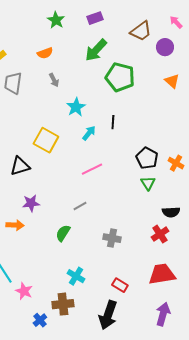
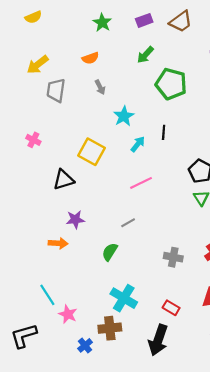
brown trapezoid: (141, 31) -> (181, 22), moved
green arrow: (96, 50) -> (145, 55), size x0.7
gray cross: (112, 238) -> (173, 257), moved
cyan cross: (76, 276) -> (124, 298), size x1.4

